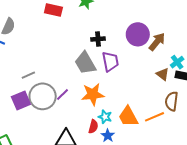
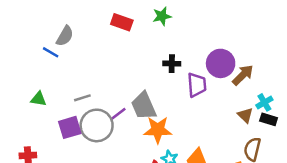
purple trapezoid: (110, 61) -> (197, 85), moved
gray trapezoid: (85, 63) -> (144, 106), moved
purple line: (62, 95) -> (118, 114), moved

